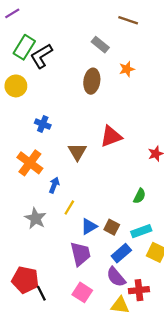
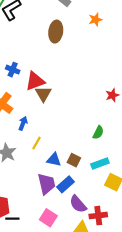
orange star: (127, 69) -> (95, 20), moved
red triangle: (111, 136) -> (35, 81), moved
blue triangle: (89, 226) -> (54, 160), turned 42
blue rectangle: (121, 253) -> (65, 184), moved
black line: (41, 293) -> (12, 219), turned -64

